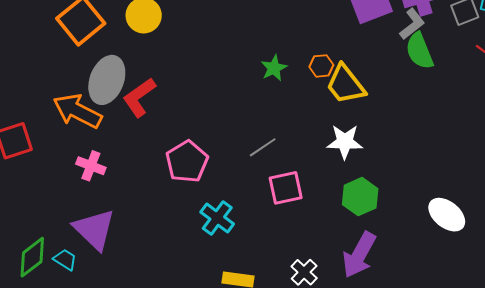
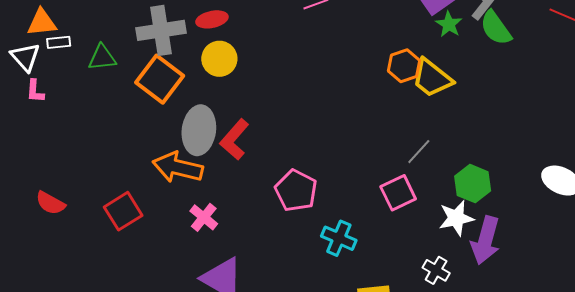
orange hexagon: (321, 66) -> (404, 66), size x1.4
green star: (274, 68) -> (449, 24), moved
white star: (345, 142) -> (456, 218), moved
gray line: (263, 147) -> (419, 152), moved
pink cross: (91, 166) -> (204, 217), turned 32

